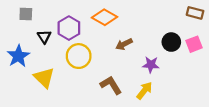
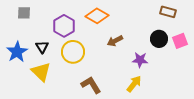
brown rectangle: (195, 13) -> (168, 12), moved
black triangle: (44, 37) -> (42, 47), moved
brown L-shape: (111, 85) -> (91, 85), moved

